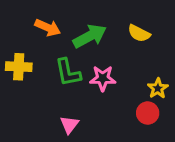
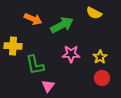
yellow semicircle: (139, 33) -> (94, 13), moved
green L-shape: (68, 72) -> (35, 65), moved
yellow star: (158, 88) -> (100, 57), moved

